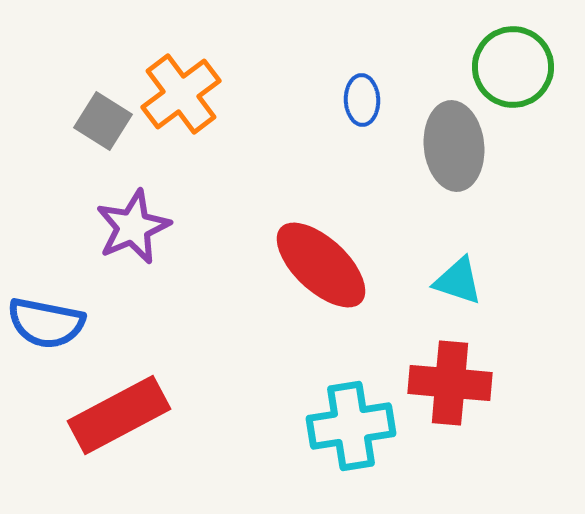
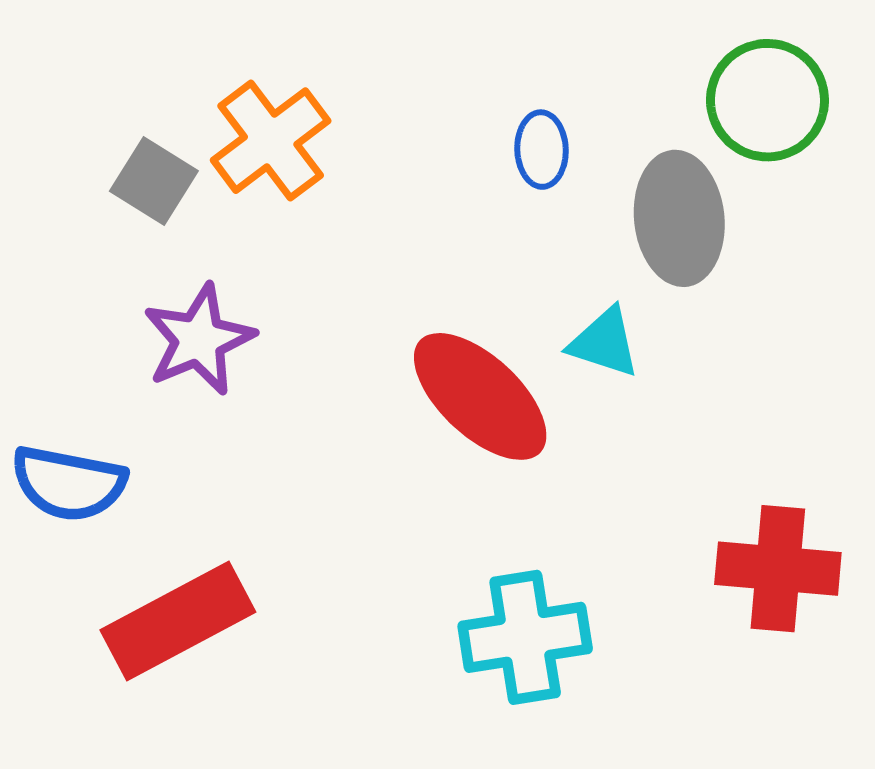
cyan triangle: (458, 281) -> (604, 343), moved
red cross: (450, 383) -> (778, 569), moved

